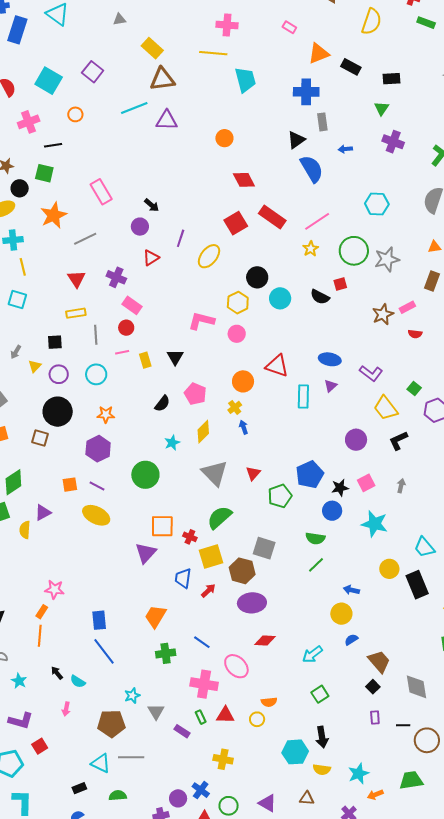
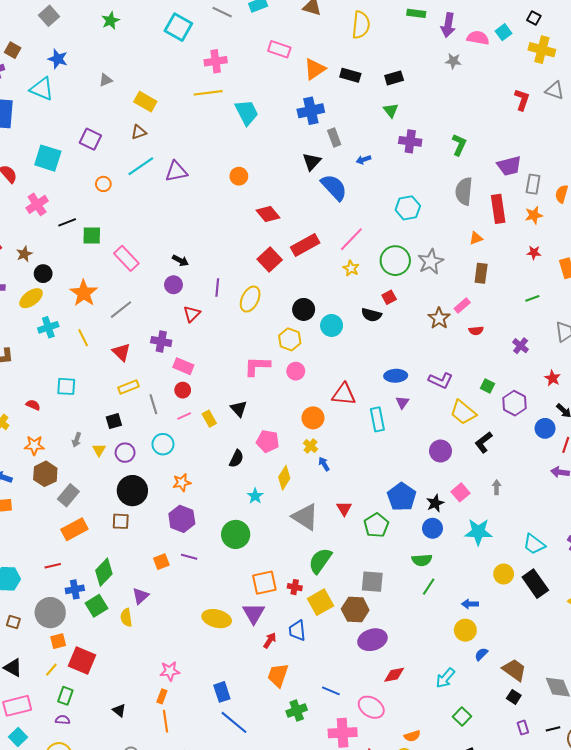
pink rectangle: (289, 27) -> (279, 49), size x1.5
brown triangle: (162, 79) -> (139, 132), moved, size x0.6
orange circle: (75, 114) -> (103, 184), moved
green square: (44, 173) -> (92, 236), moved
red rectangle: (272, 217) -> (305, 245), turned -52
yellow line: (23, 267) -> (83, 338), moved
yellow ellipse: (96, 515) -> (217, 619), moved
red arrow: (208, 591) -> (270, 640), moved

